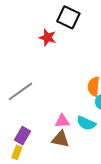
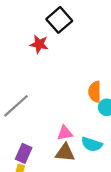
black square: (68, 17) -> (59, 20), turned 30
cyan semicircle: (86, 123) -> (92, 144), moved

